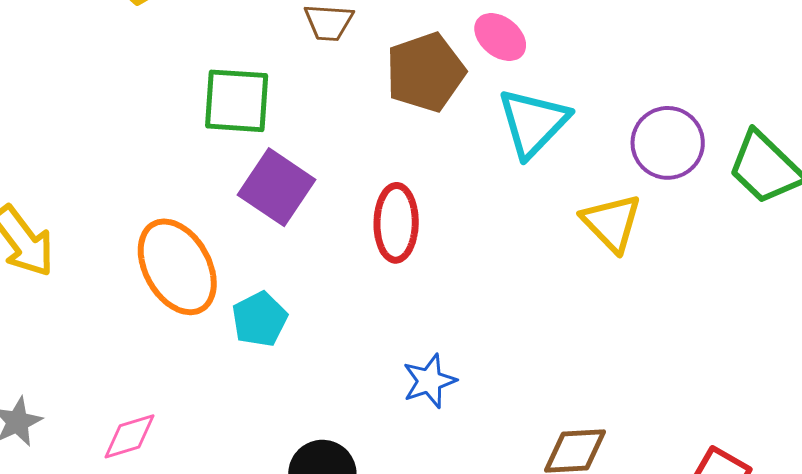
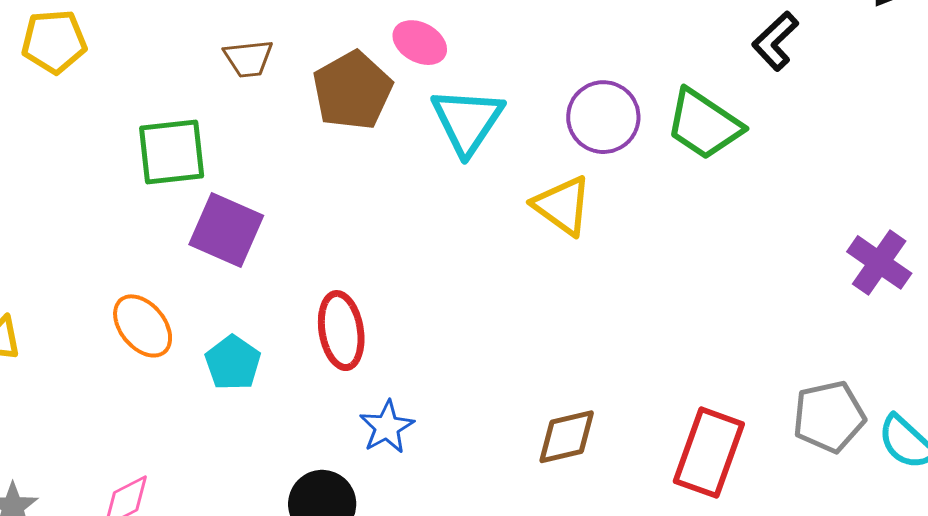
red ellipse: (396, 223) -> (341, 331), moved
orange ellipse: (177, 267) -> (143, 326), size x0.7
blue star: (429, 381) -> (387, 427), moved

